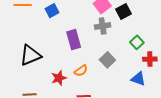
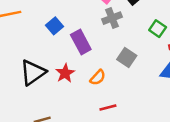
blue square: (52, 11) -> (55, 26), moved
red star: (59, 78) -> (65, 73), moved

